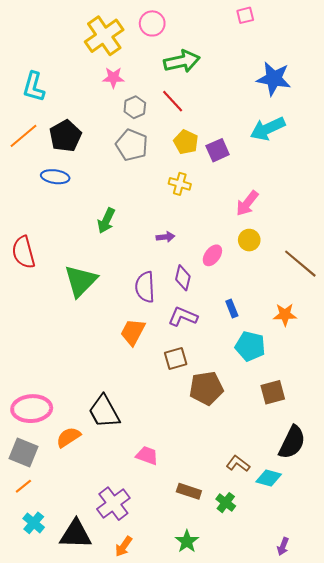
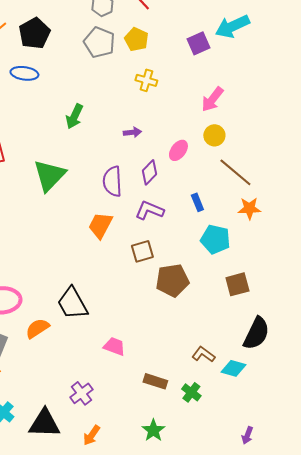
yellow pentagon: (186, 142) -> (136, 39), moved
purple square: (218, 150) -> (198, 43), moved
brown line: (300, 264) -> (235, 172), moved
purple diamond: (183, 278) -> (149, 172), turned 30
purple cross: (113, 504) -> (81, 393), size x0.7

